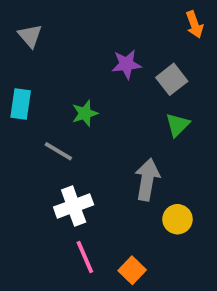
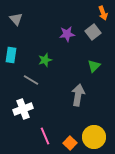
gray square: (172, 79) -> (93, 32), moved
white cross: (74, 206) -> (23, 109), moved
yellow circle: (177, 219) -> (94, 137), moved, size x1.5

